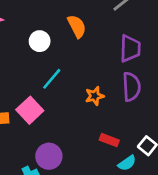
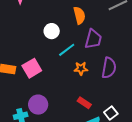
white circle: (40, 41) -> (52, 31), moved
purple trapezoid: (130, 48) -> (93, 39), moved
cyan line: (52, 79) -> (67, 50), moved

